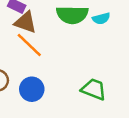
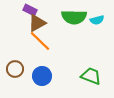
brown triangle: (25, 22) -> (37, 23), turned -48

